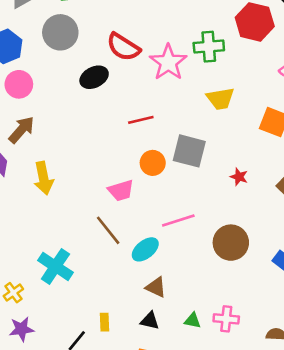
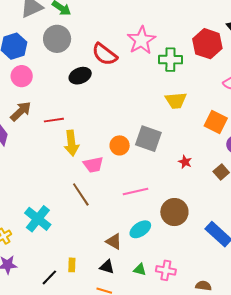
pink star: (168, 62) -> (141, 40), moved
red line: (141, 120) -> (54, 120), moved
yellow arrow: (44, 178) -> (71, 143), moved
cyan ellipse: (145, 249) -> (140, 229), moved

